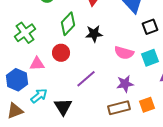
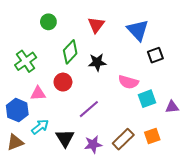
cyan square: (150, 58) -> (147, 99), moved
purple star: (125, 84) -> (93, 144), moved
brown rectangle: (119, 108) -> (123, 139), turned -30

